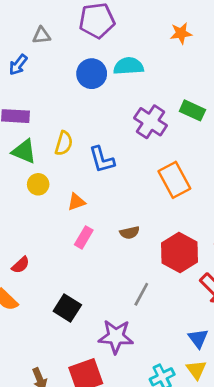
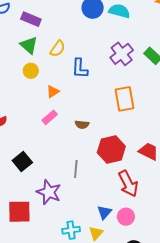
orange triangle: (76, 202) -> (53, 91), turned -32
gray line: (141, 294) -> (76, 169), turned -42

